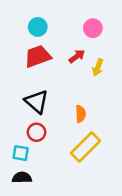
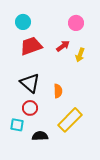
cyan circle: (38, 27) -> (23, 22), moved
orange semicircle: (81, 114) -> (58, 91), moved
black semicircle: (22, 178) -> (40, 136), moved

